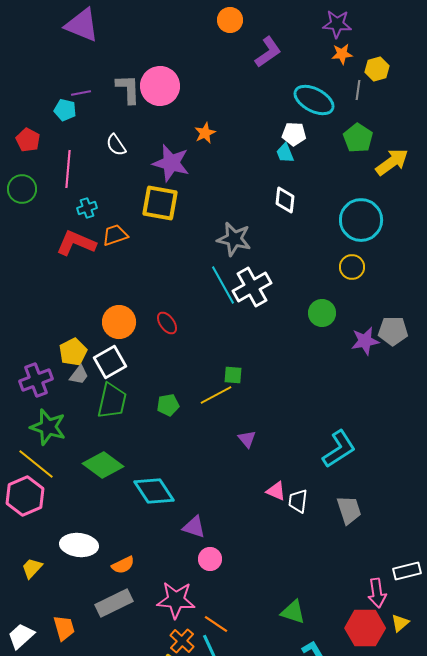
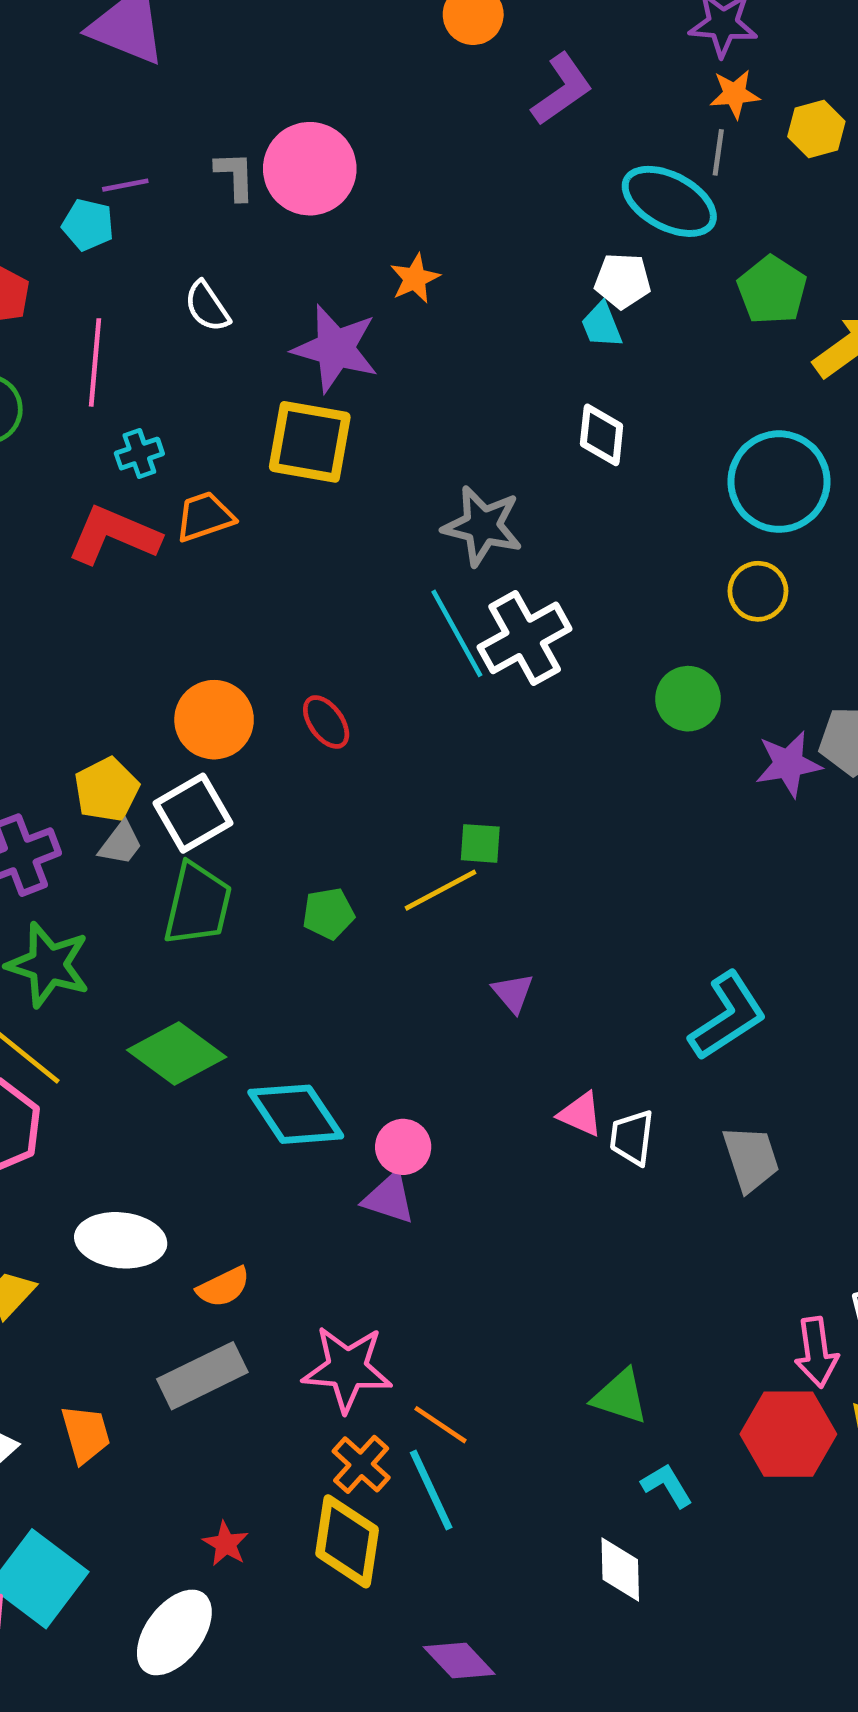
gray L-shape: (128, 89) -> (235, 176), size x0.7
gray line: (358, 90) -> (718, 152), moved
pink circle: (210, 559) -> (403, 1147), moved

